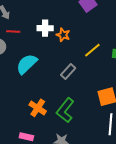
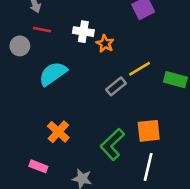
gray rectangle: (68, 72) -> (116, 86), moved
green L-shape: (65, 110) -> (112, 144), moved

